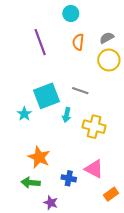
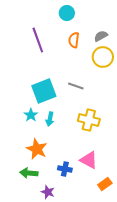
cyan star: (24, 114) -> (31, 115), moved
cyan arrow: (67, 115) -> (50, 119), moved

